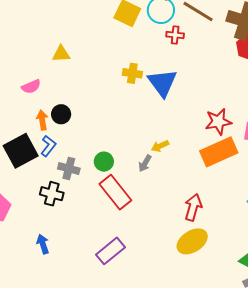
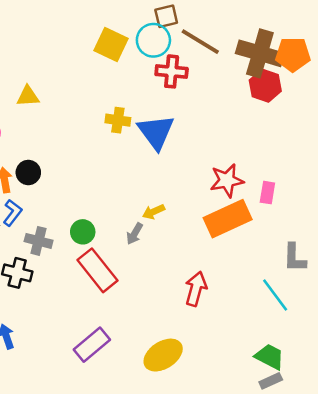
red cross: (175, 35) -> (172, 71), size x1.4
yellow ellipse: (192, 241) -> (163, 355), moved

